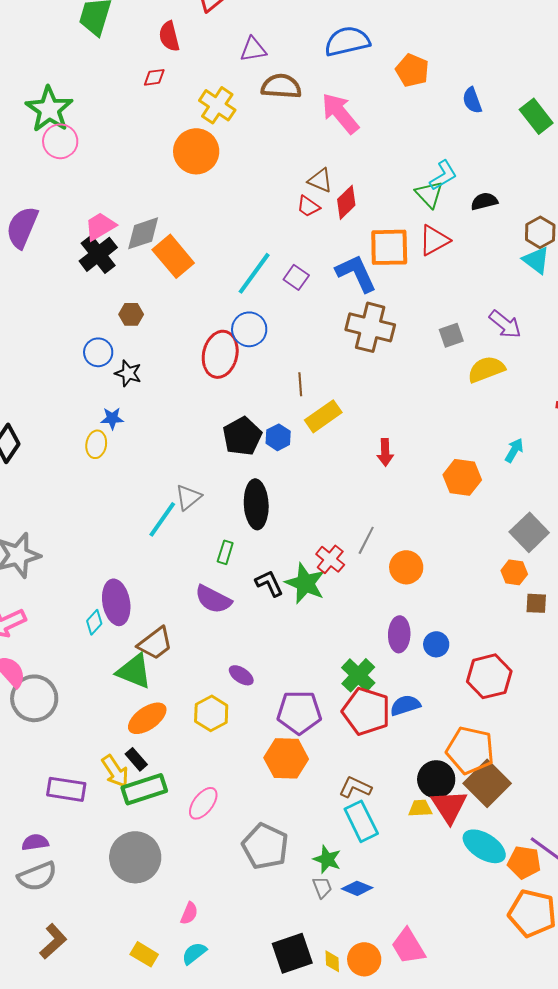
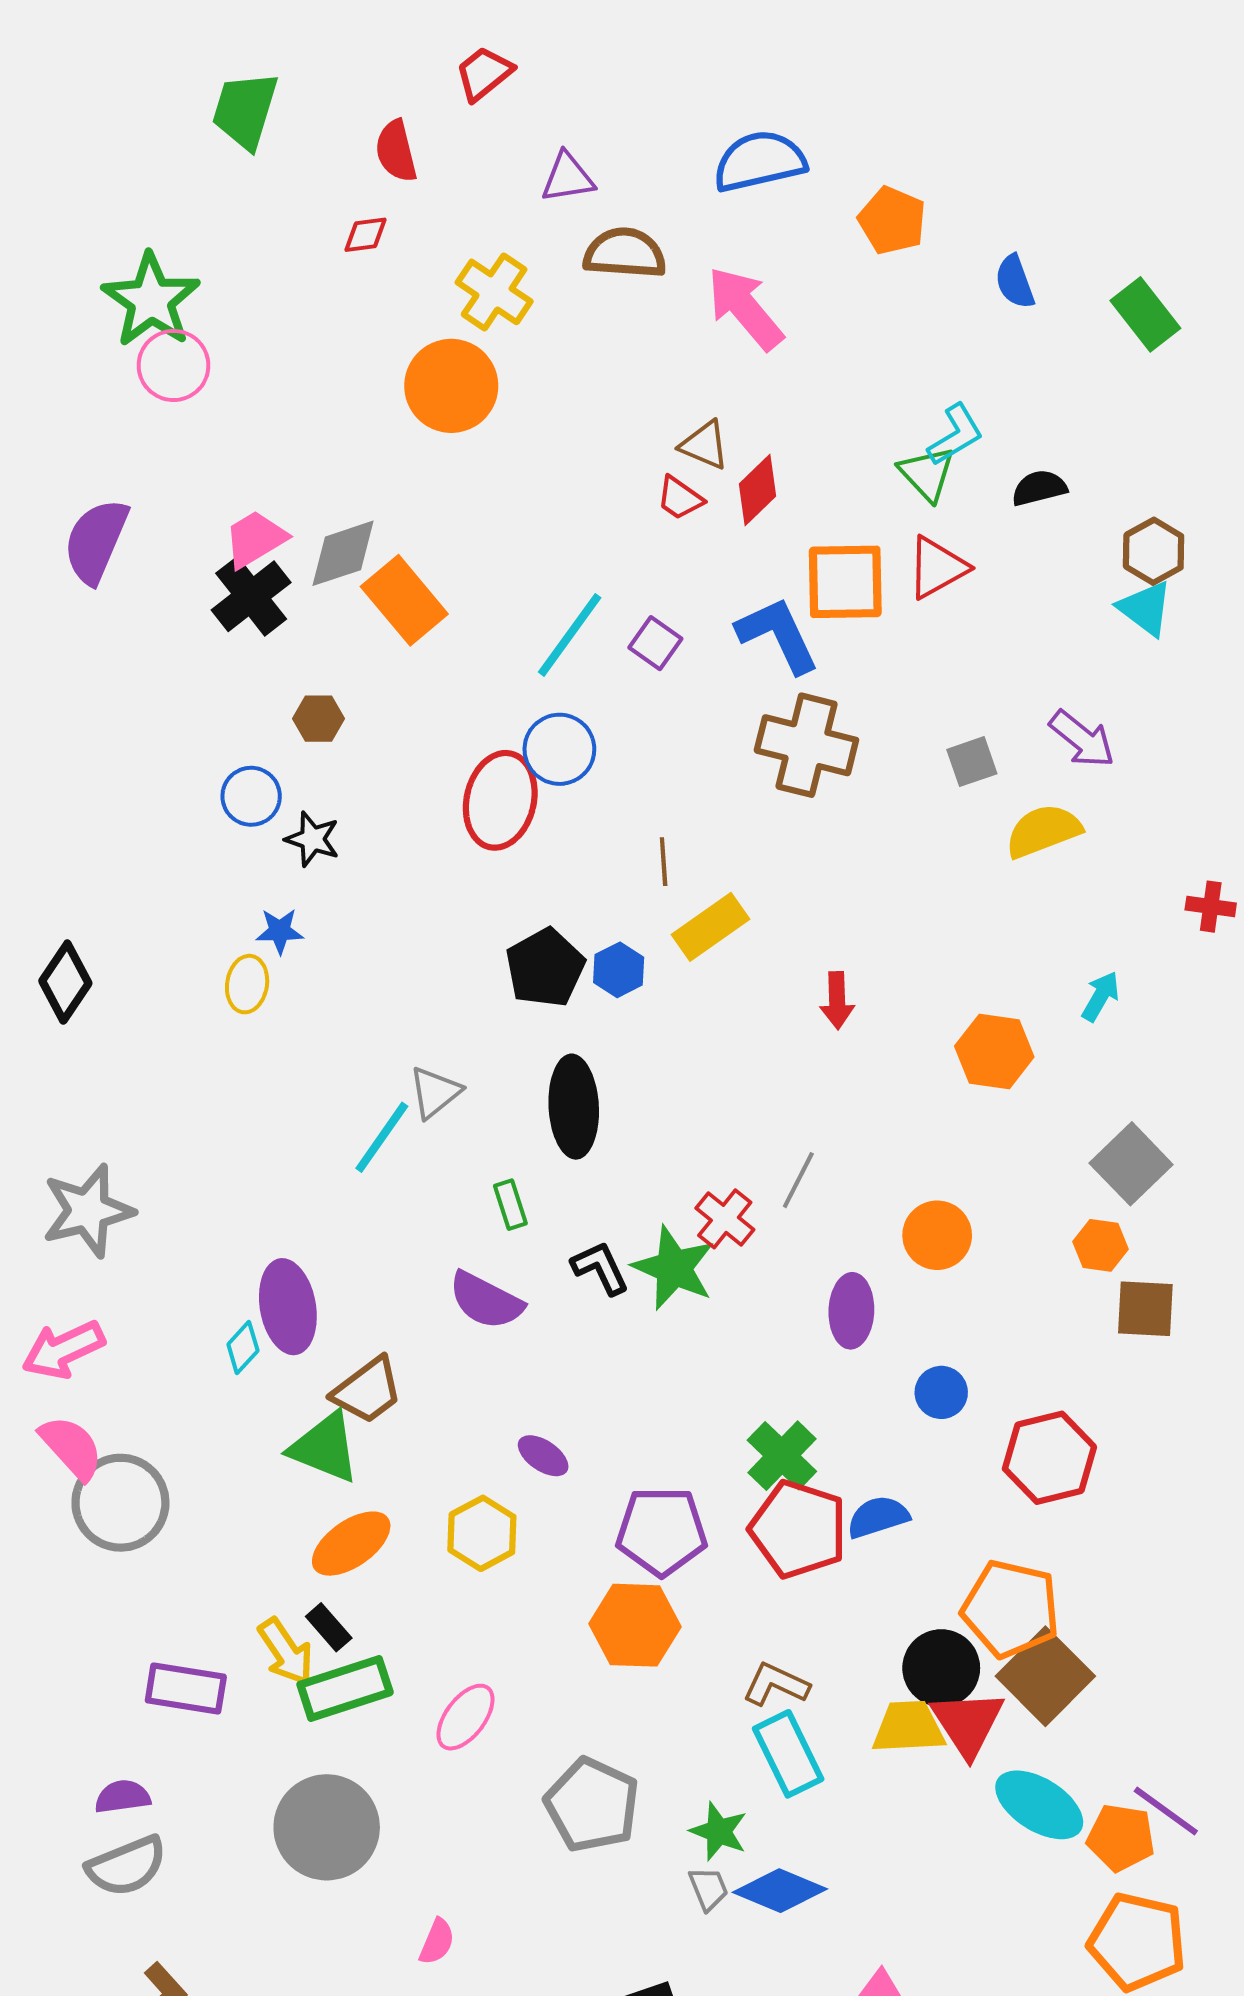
green rectangle: (225, 552) -> (510, 1205), turned -35
orange circle: (406, 567) -> (937, 1235), moved
brown square: (536, 603) -> (1145, 1309), size x1.4
purple ellipse: (399, 634) -> (851, 1311), moved
yellow trapezoid: (420, 808) -> (909, 1727), size x1.5
blue diamond: (357, 888) -> (780, 1891), size x1.4

